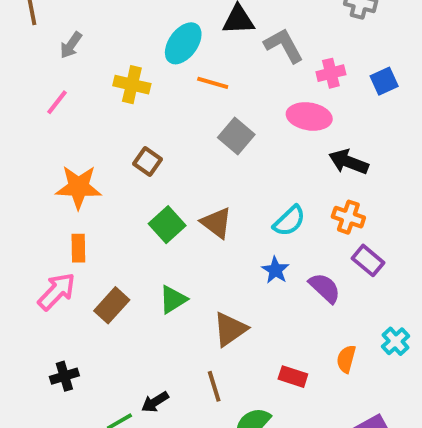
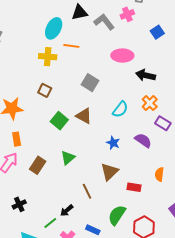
pink cross: (331, 73) -> (127, 14), moved
yellow cross: (132, 85) -> (48, 57), moved
gray square: (236, 136) -> (90, 83), moved
orange cross: (348, 217) -> (150, 103), turned 35
blue star: (275, 270) -> (113, 143), moved
brown triangle: (230, 329) -> (109, 172), moved
brown line: (214, 386) -> (87, 191), moved

